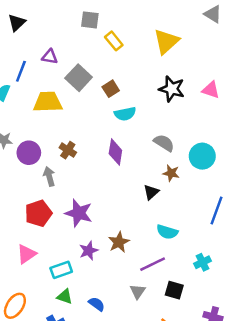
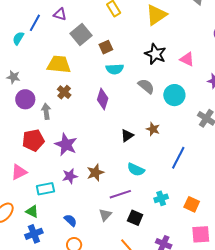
yellow trapezoid: (48, 102) -> (59, 64), moved
gray semicircle: (164, 143) -> (146, 86), moved
purple circle: (29, 153) -> (25, 99), moved
cyan circle: (202, 156) -> (174, 95), moved
brown star: (171, 173) -> (153, 129), moved
green triangle: (65, 297) -> (32, 212), moved

